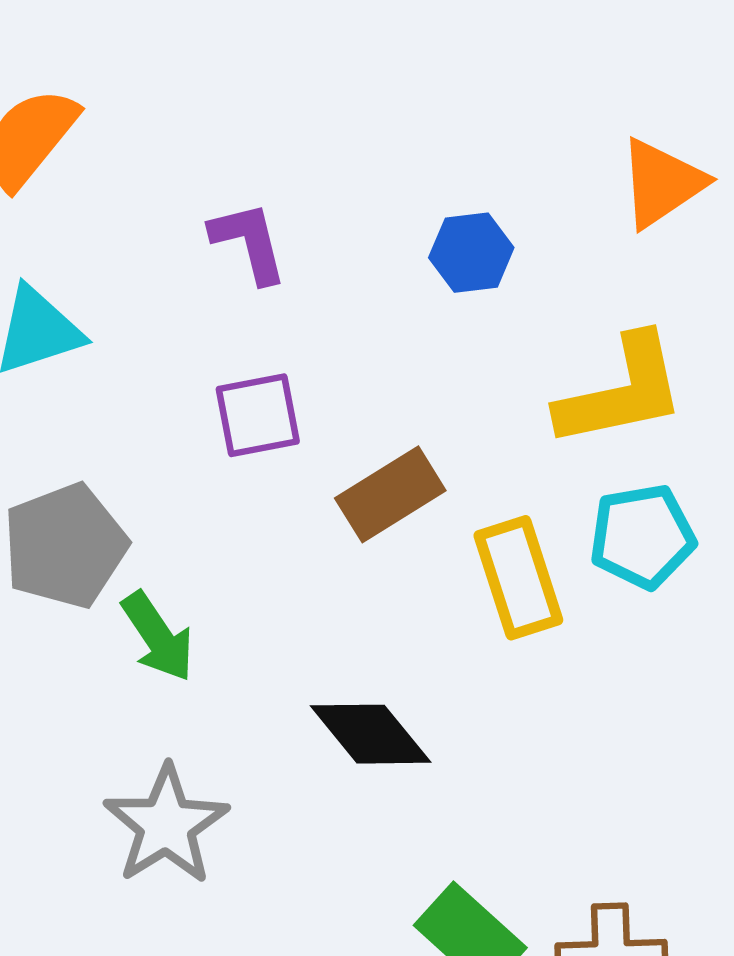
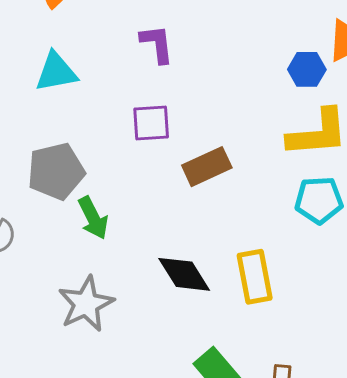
blue hexagon: (471, 253) -> (307, 69), moved
yellow rectangle: (518, 578) -> (255, 277), moved

